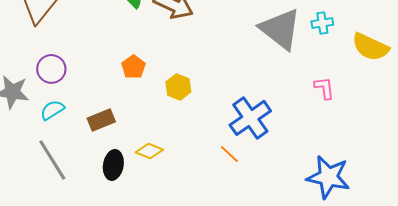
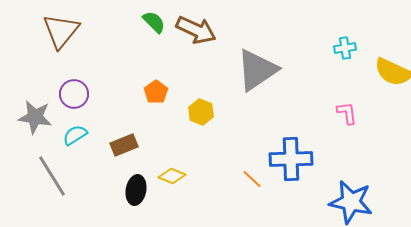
gray triangle: (280, 29) -> (257, 70), moved, turned 48
blue cross: (250, 118) -> (291, 159), moved, turned 33
gray line: (52, 160) -> (52, 176), moved

